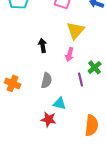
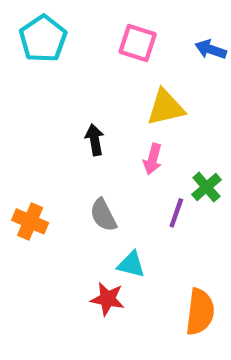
yellow triangle: (76, 30) -> (166, 108), turned 36
purple line: (81, 79) -> (176, 213), turned 32
gray semicircle: (47, 80) -> (103, 215), turned 140

